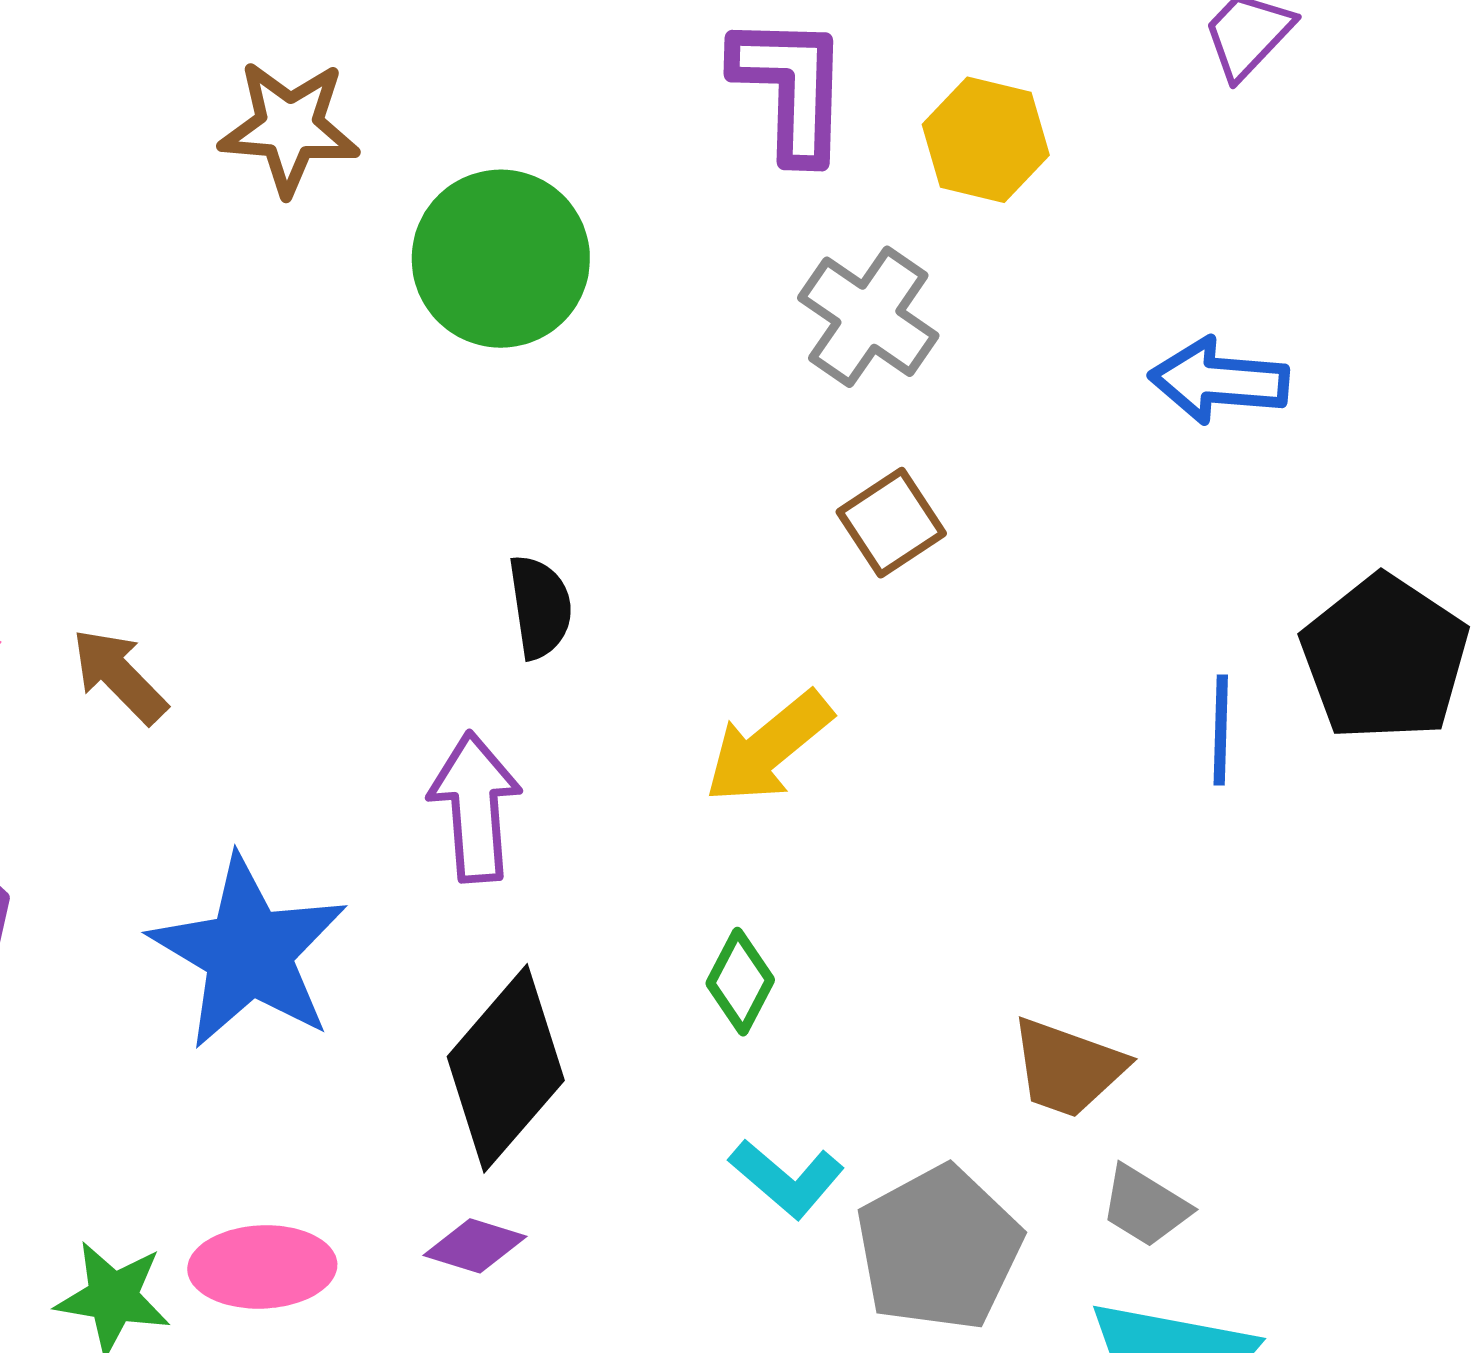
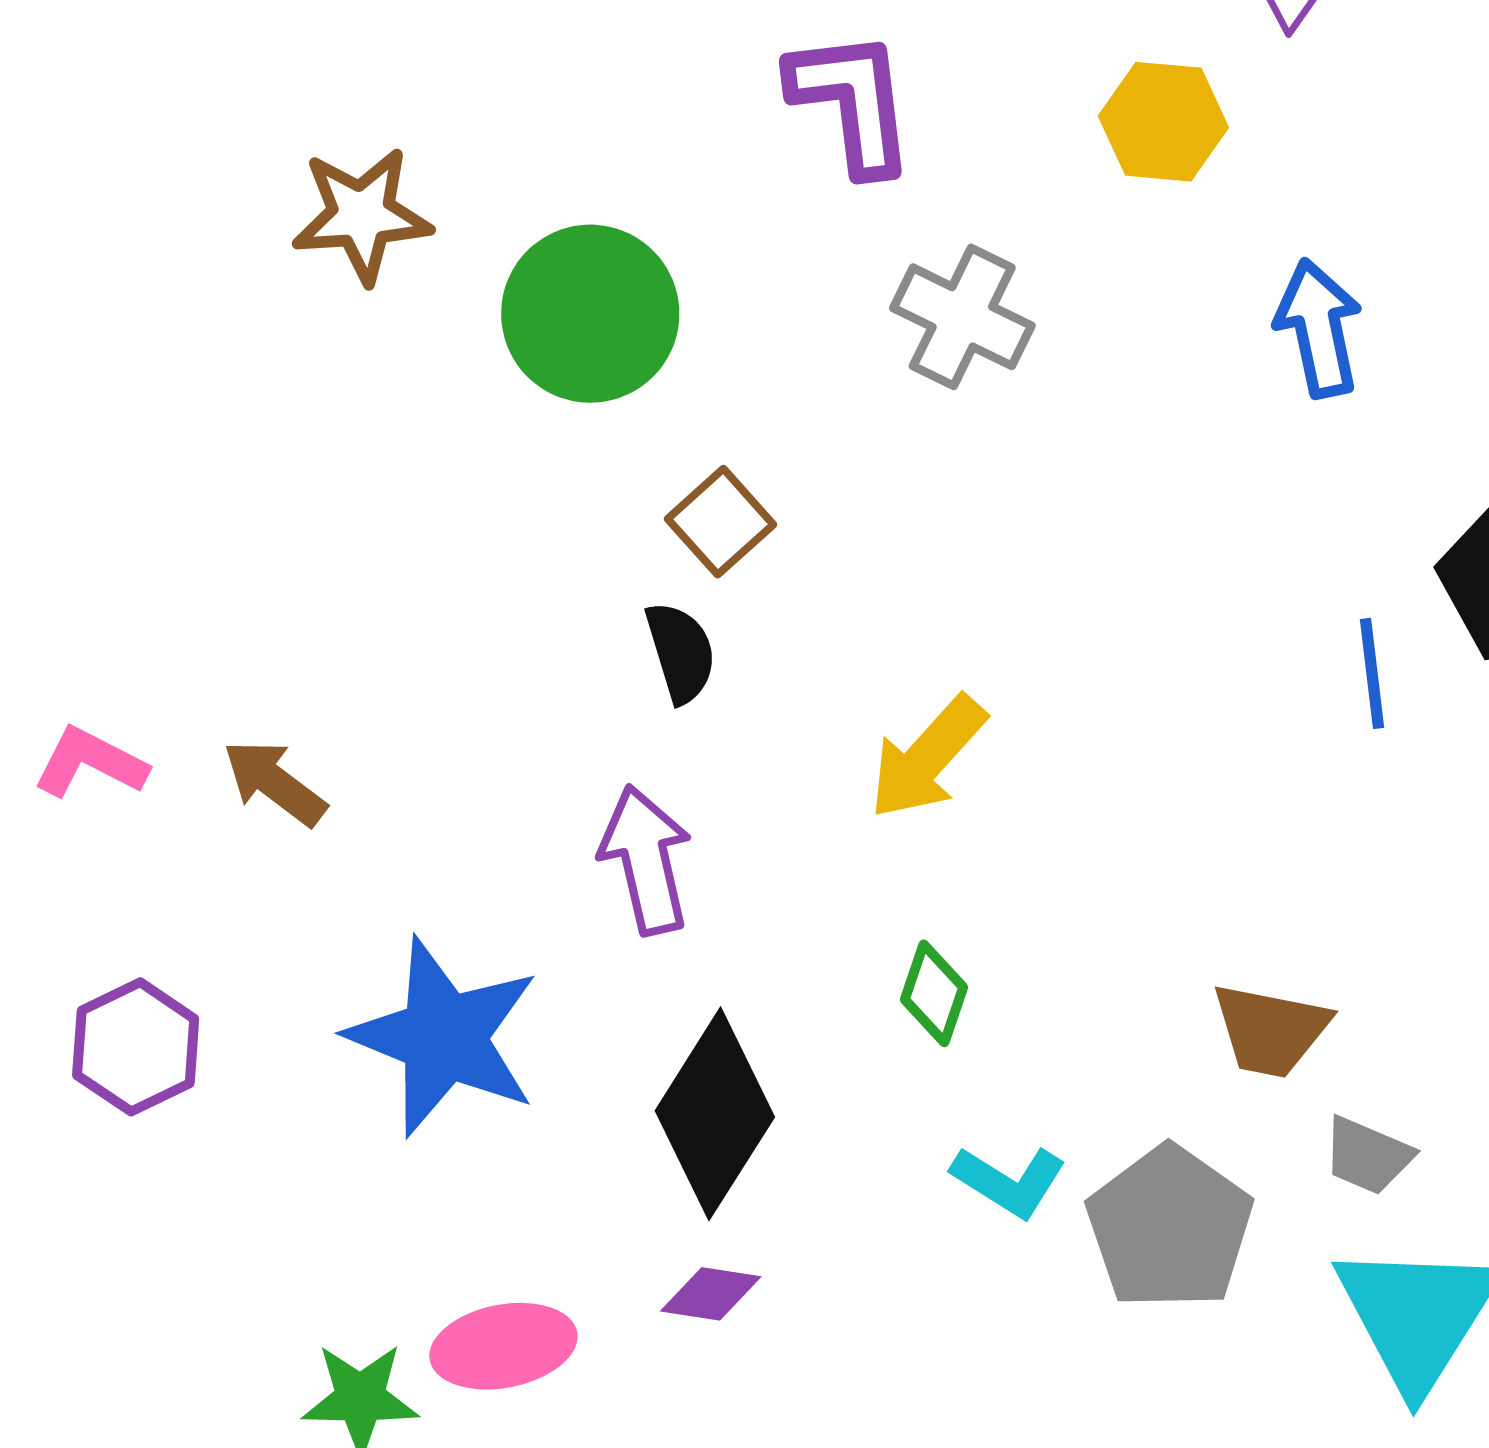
yellow hexagon: (986, 140) -> (1163, 122), moved
blue arrow: (1219, 381) -> (1319, 328), turned 82
brown square: (891, 523) -> (721, 522), moved

